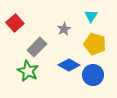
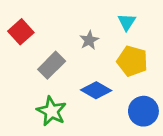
green star: (28, 71) -> (52, 111), moved
blue circle: (93, 75) -> (143, 111), moved

